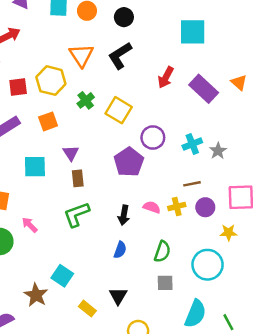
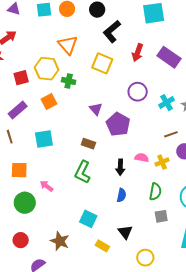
black L-shape: (120, 55) -> (112, 32), moved
green cross: (86, 100) -> (69, 81), moved, turned -32
yellow square: (119, 110) -> (102, 63), moved
purple circle: (153, 138) -> (138, 92), moved
purple triangle: (71, 153) -> (96, 109), moved
brown rectangle: (78, 178) -> (88, 144), moved, turned -56
yellow cross: (177, 206) -> (162, 162), moved
green L-shape: (76, 214) -> (83, 172), turned -35
cyan square: (62, 276) -> (88, 219), moved

